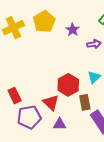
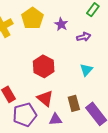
red hexagon: (68, 85) -> (44, 66), moved
brown rectangle: (85, 102) -> (74, 103), moved

